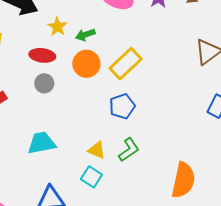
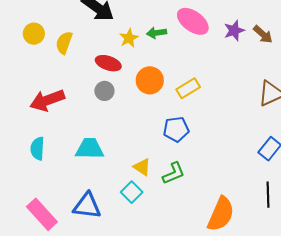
green arrow: (85, 35) -> (157, 33), moved
yellow rectangle: (126, 64) -> (188, 88), size x0.7

